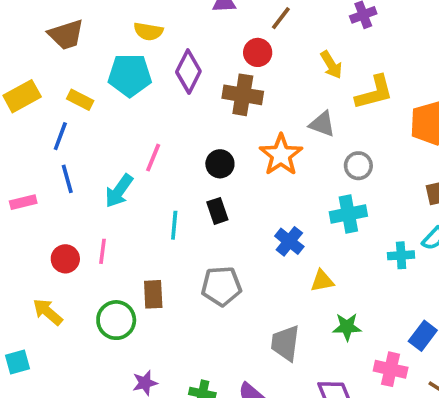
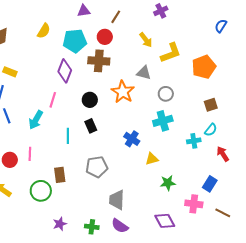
yellow semicircle: (148, 31) -> (44, 31), turned -63
purple diamond: (188, 72) -> (65, 71), moved
cyan pentagon: (130, 75) -> (75, 41), moved
gray trapezoid: (285, 343) -> (117, 200), moved

